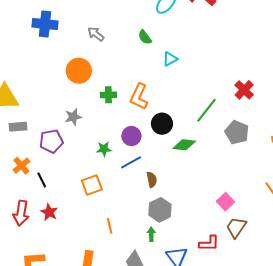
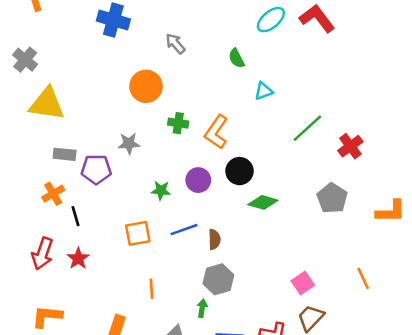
green line: (207, 110) -> (307, 128), moved
gray rectangle: (18, 127) -> (65, 154), moved
blue line: (131, 162) -> (184, 230), moved

